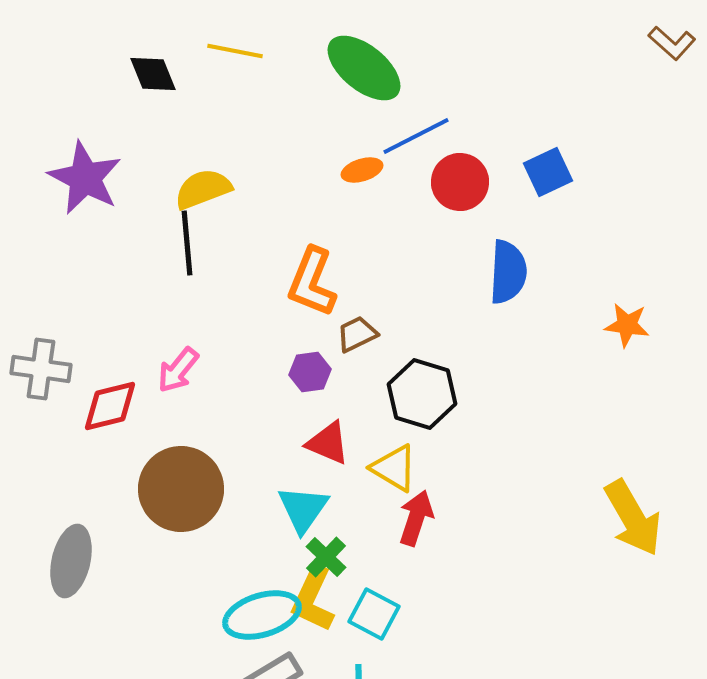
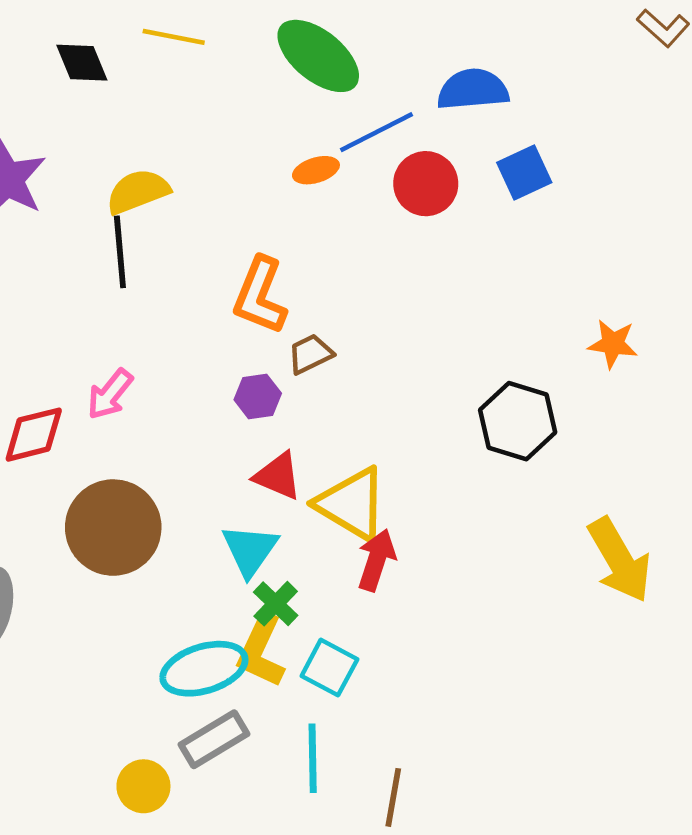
blue semicircle: (508, 272) -> (473, 90), moved, turned -98
black hexagon: (422, 394) -> (518, 421), moved
yellow triangle: (394, 468) -> (352, 504), size x1.4

